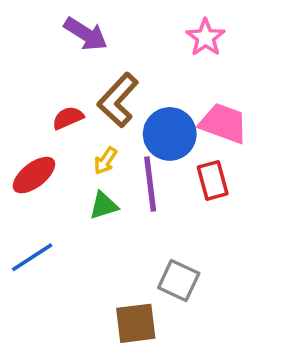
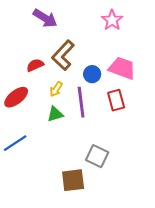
blue circle: (170, 134) -> (92, 74), size x0.6

